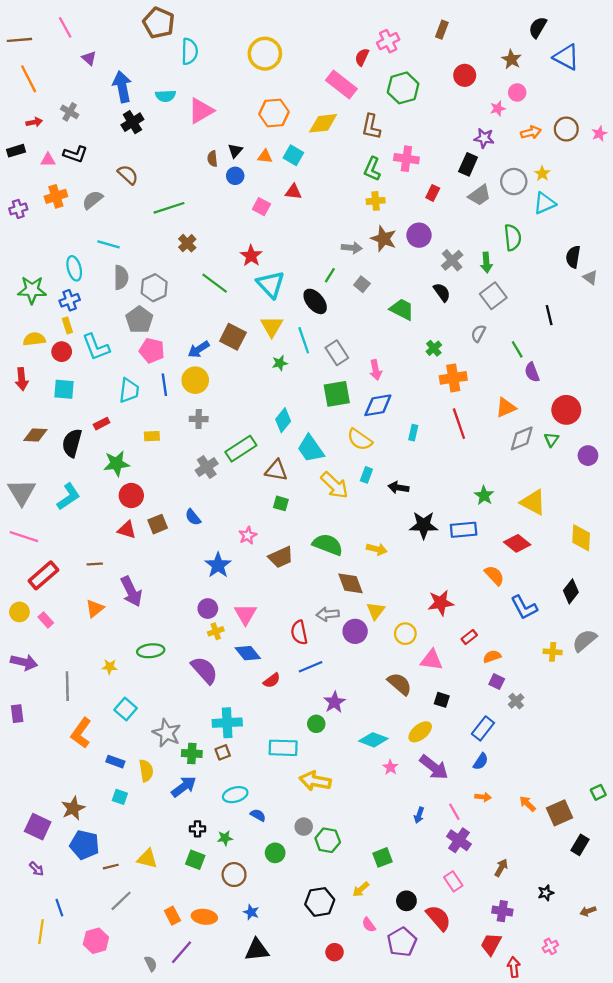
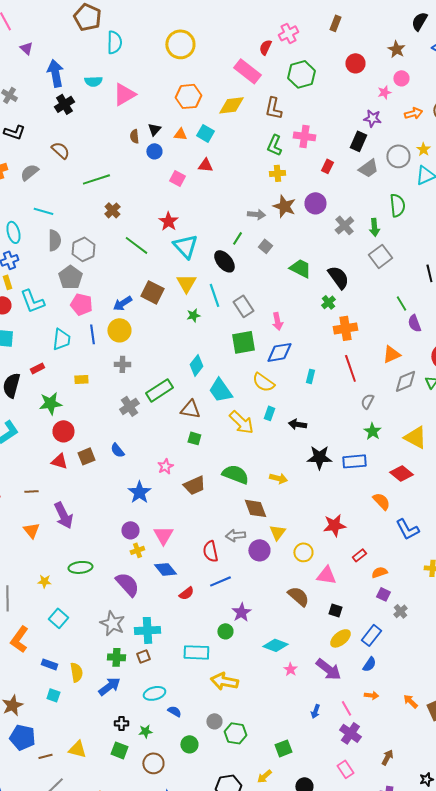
black semicircle: (442, 292) -> (338, 277), moved, size x1.4
gray semicircle: (478, 333) -> (367, 401), moved
orange triangle: (95, 609) -> (31, 530), turned -30
yellow ellipse: (420, 732) -> (340, 638), moved
gray star: (167, 733) -> (112, 623), moved

